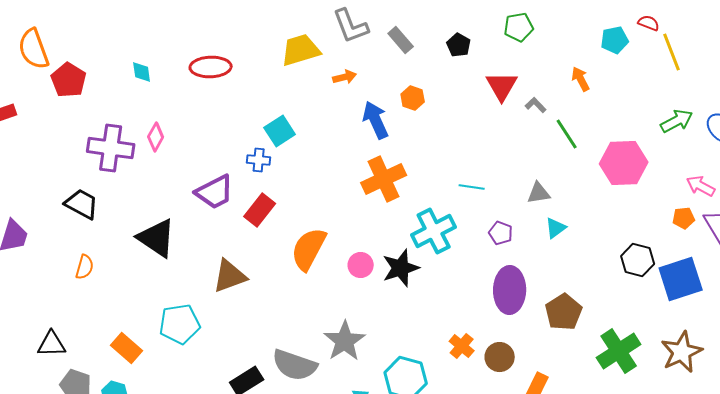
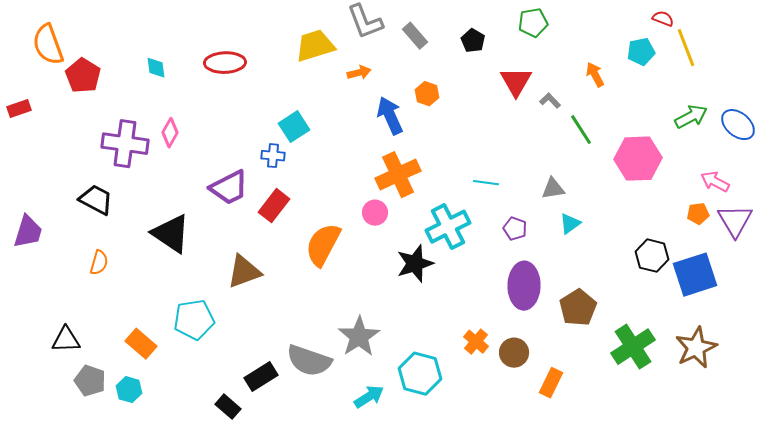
cyan pentagon: (615, 40) -> (641, 52), moved
pink circle: (361, 265) -> (375, 213), moved

